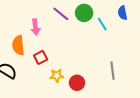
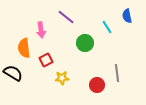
green circle: (84, 13) -> (85, 43), moved
red circle: (77, 83) -> (97, 85), moved

